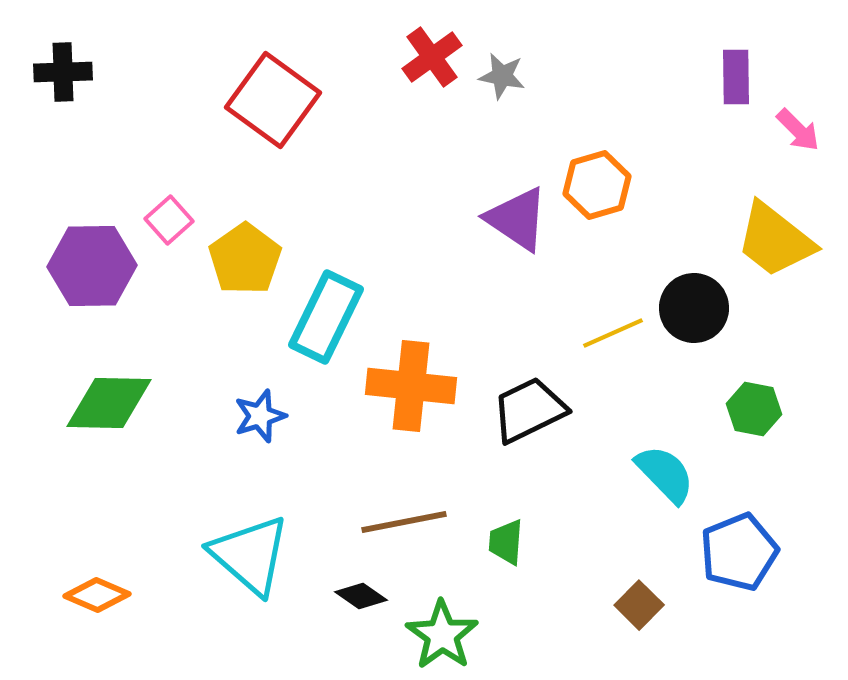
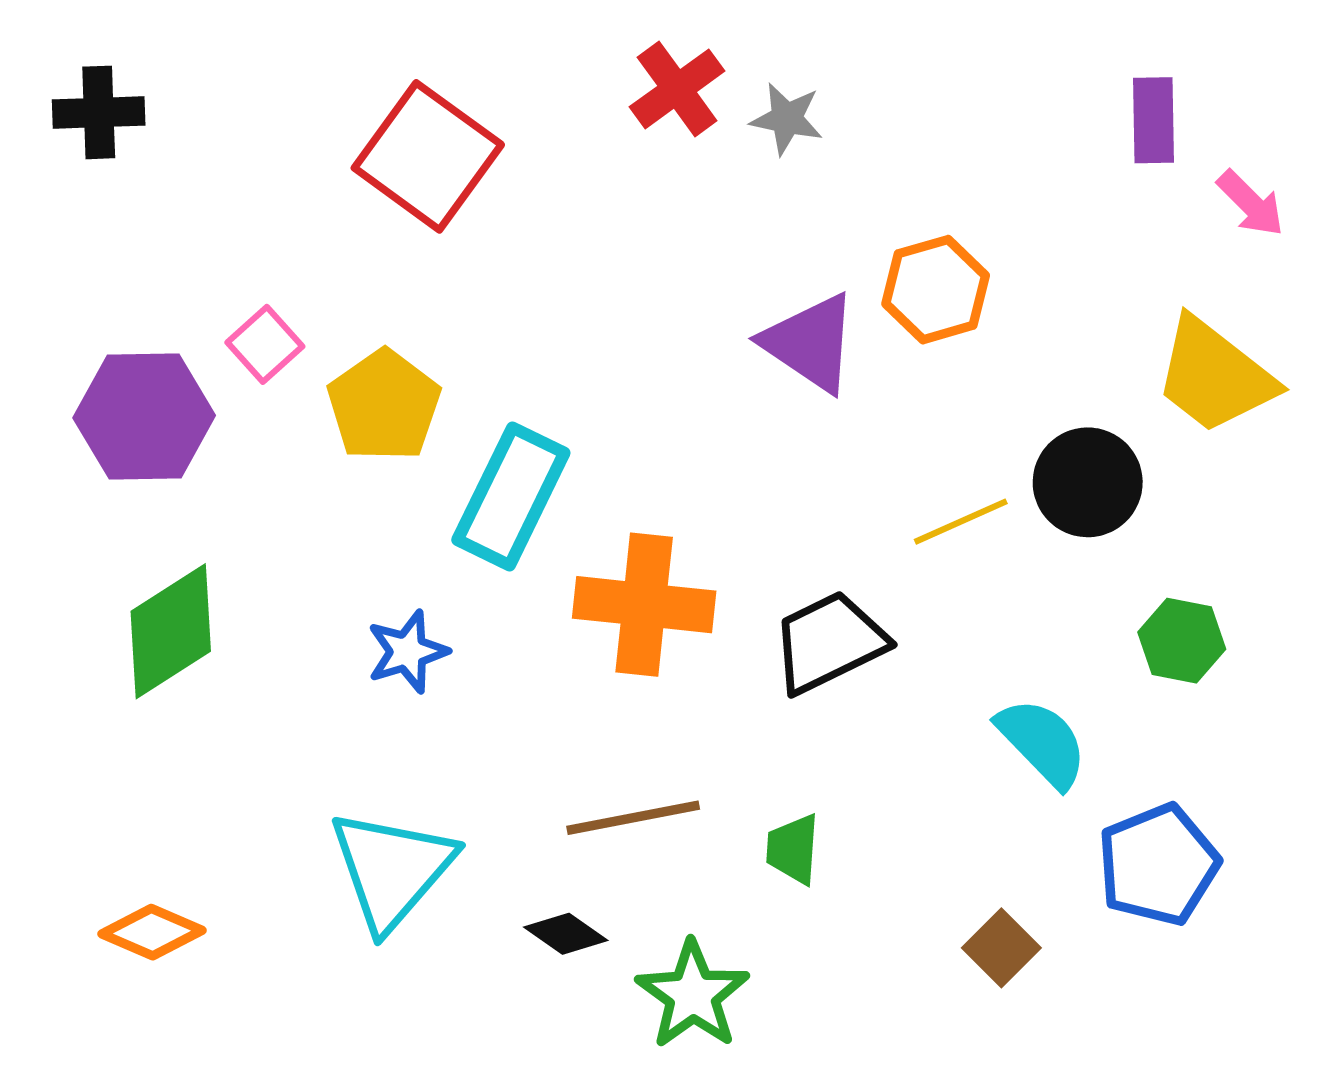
green diamond: (109, 403) -> (171, 631), turned -34
cyan triangle: (250, 555) -> (392, 869), turned 30

